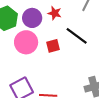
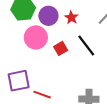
red square: (53, 46) -> (61, 48), turned -32

